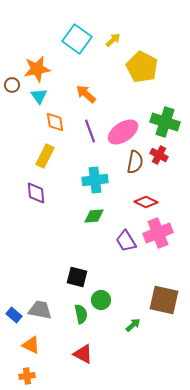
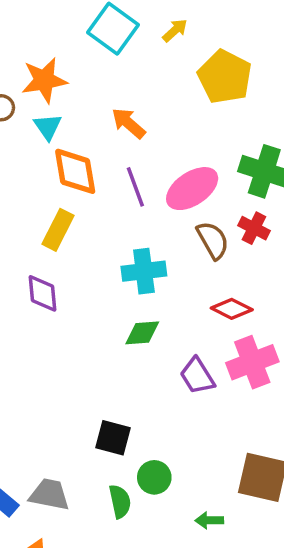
orange diamond: (55, 122) -> (75, 171), size x1.4
brown semicircle: (135, 162) -> (213, 240), turned -40
green arrow: (133, 325) -> (209, 520), turned -140

